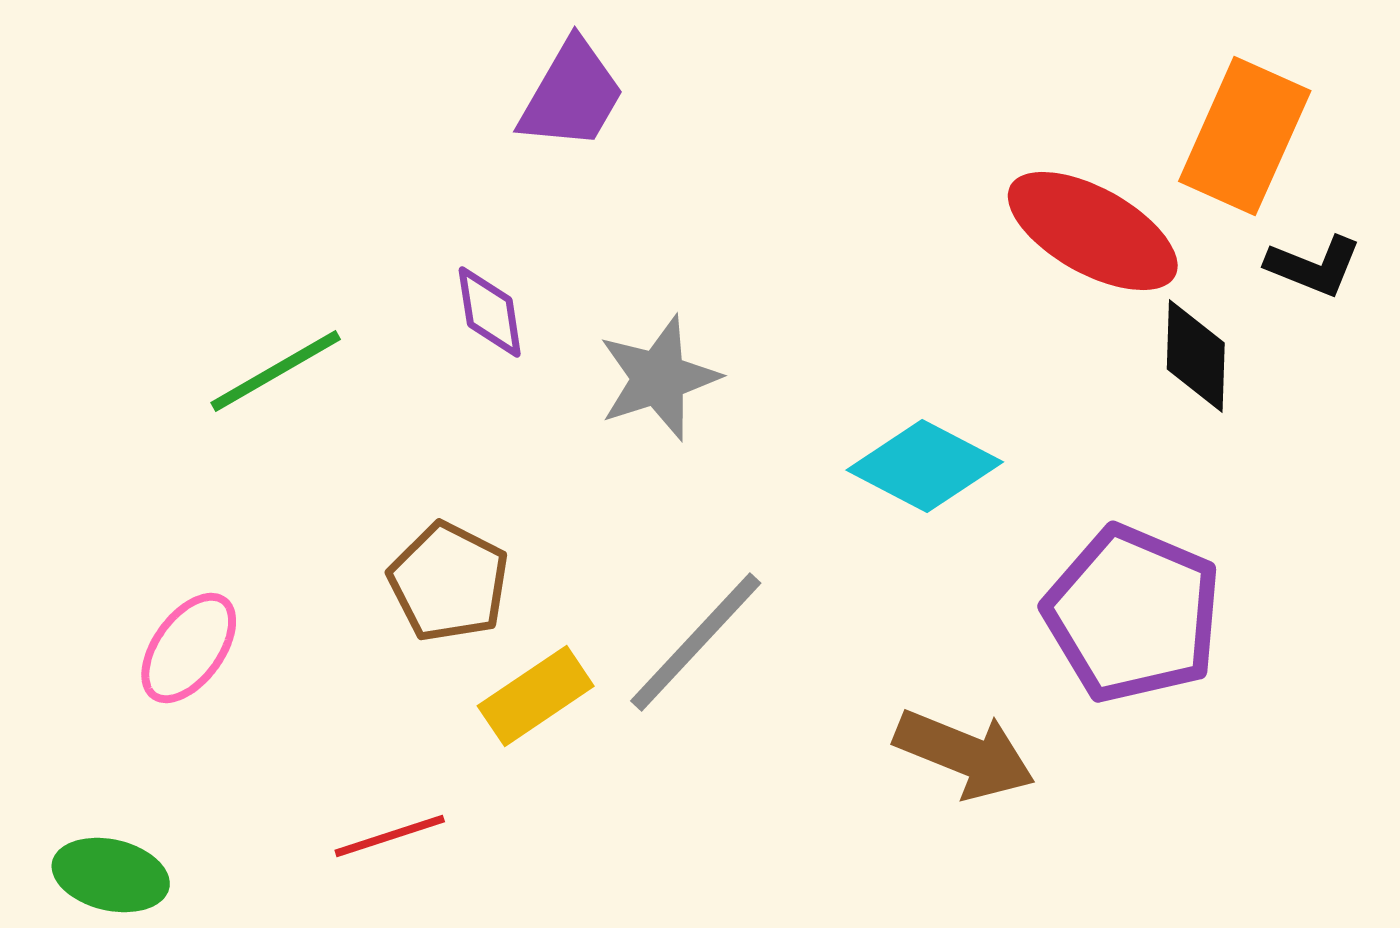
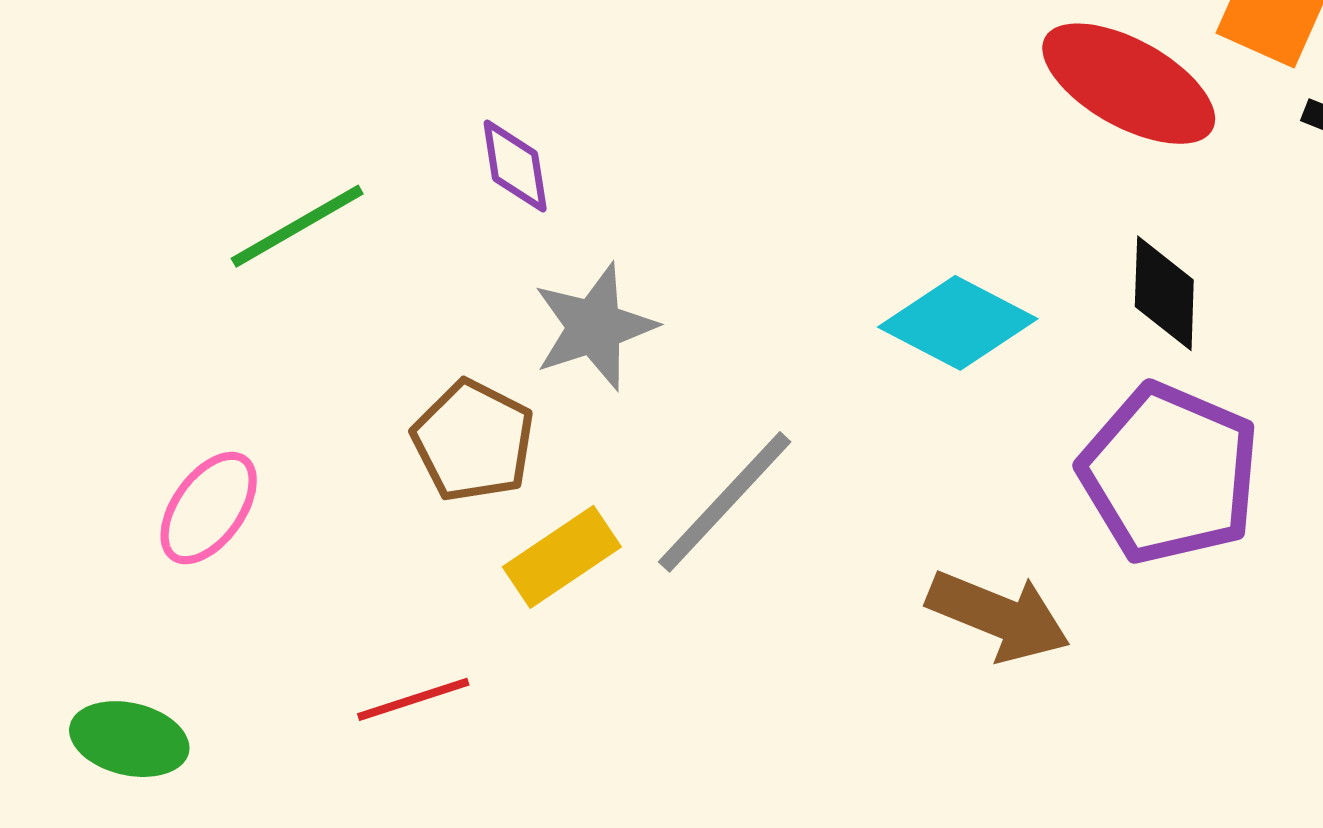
black diamond: (1196, 356) -> (1164, 293), moved
gray star: (659, 378) -> (594, 327), moved

